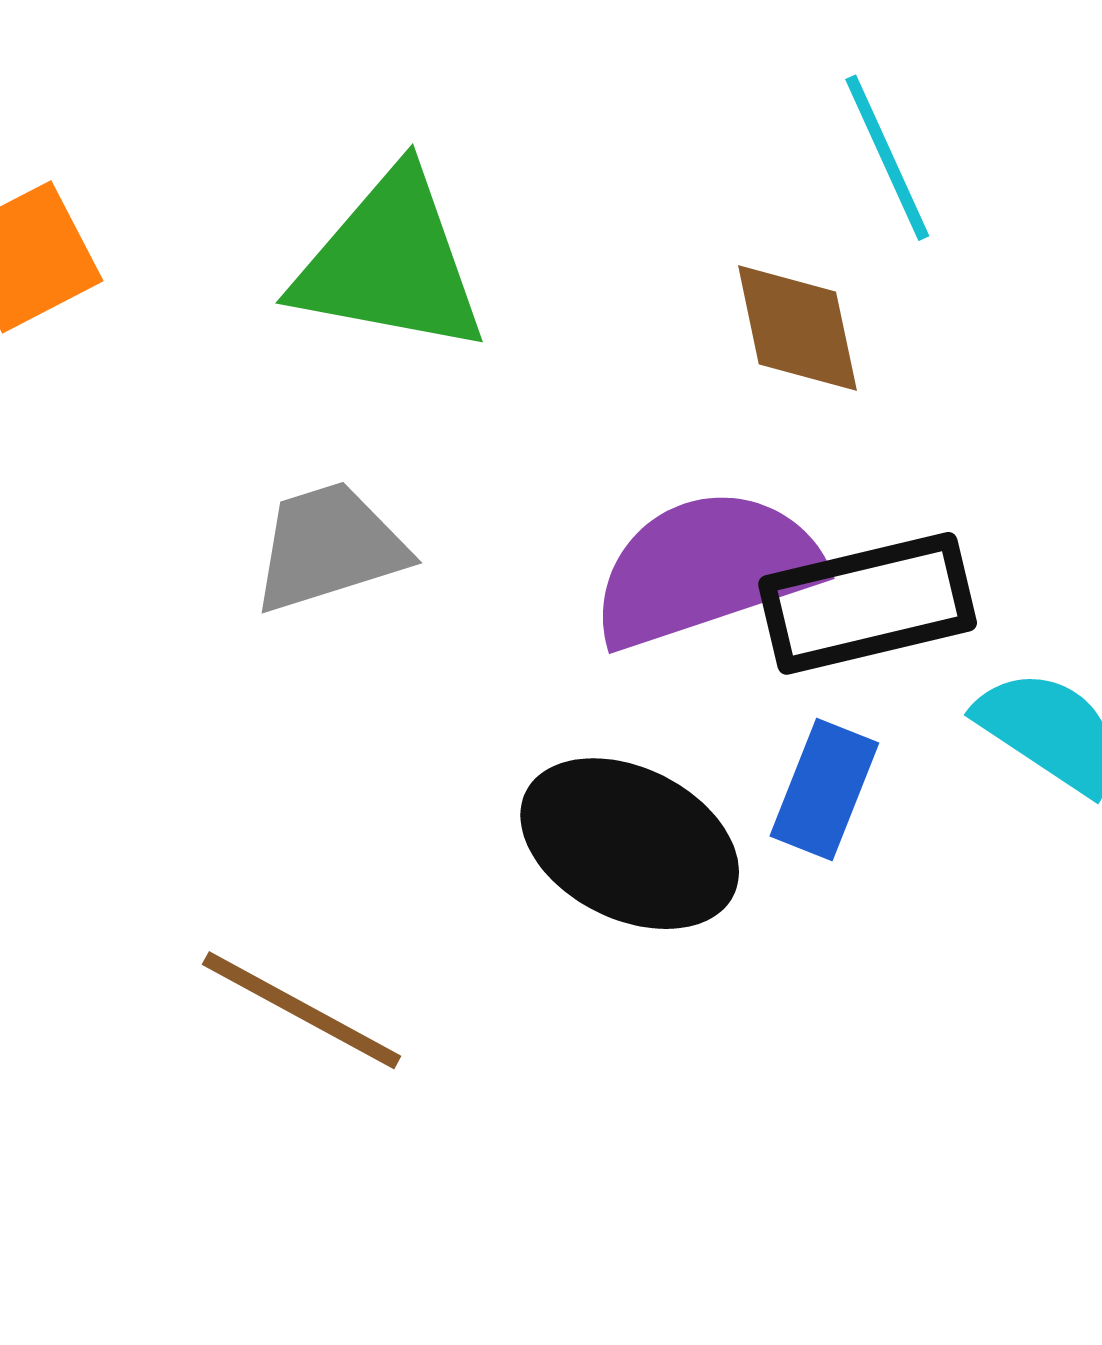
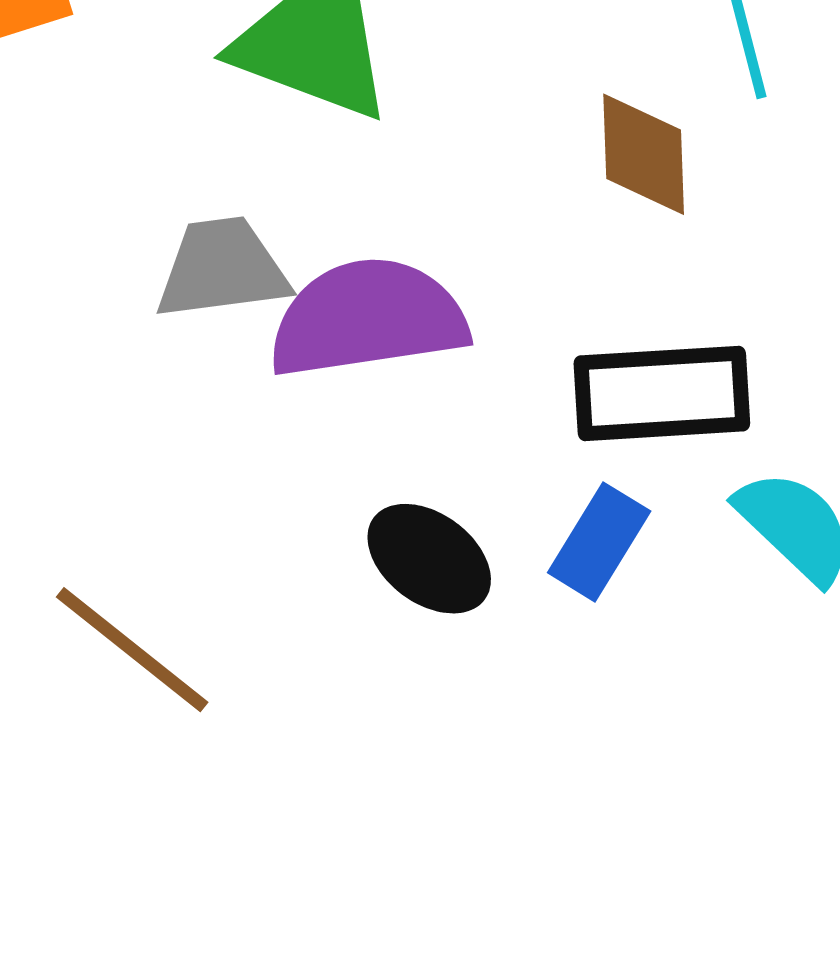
purple semicircle: (706, 569) -> (368, 318), moved
black ellipse: (630, 844) -> (429, 559), size x0.7

